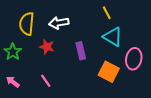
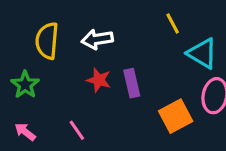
cyan triangle: (113, 37) -> (202, 53), moved
red star: (47, 47) -> (99, 80), moved
orange square: (109, 72) -> (176, 116), turned 35

